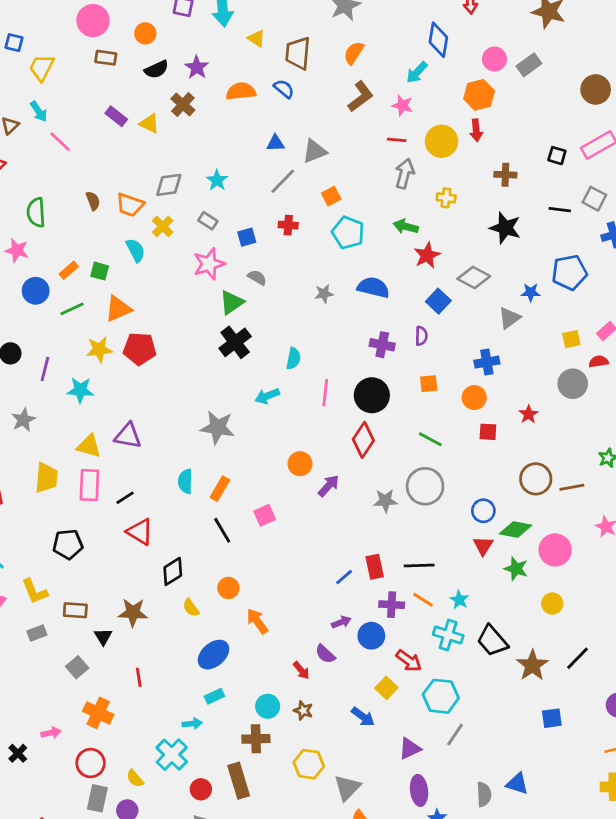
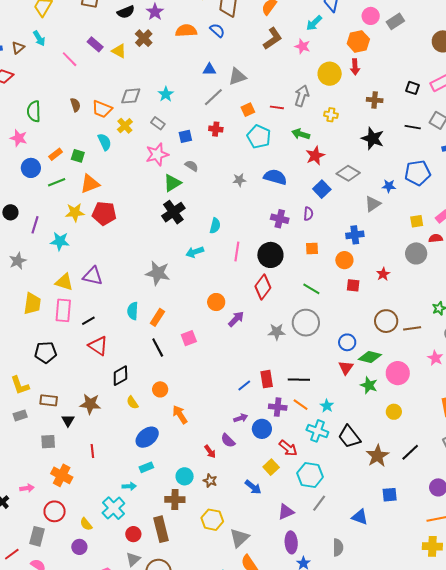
red line: (397, 140) -> (277, 107), moved
pink line: (60, 142) -> (70, 59), moved
gray square: (77, 667) -> (48, 442), turned 35
blue triangle: (517, 784) -> (360, 517), moved
gray rectangle: (97, 798) -> (37, 536), moved

